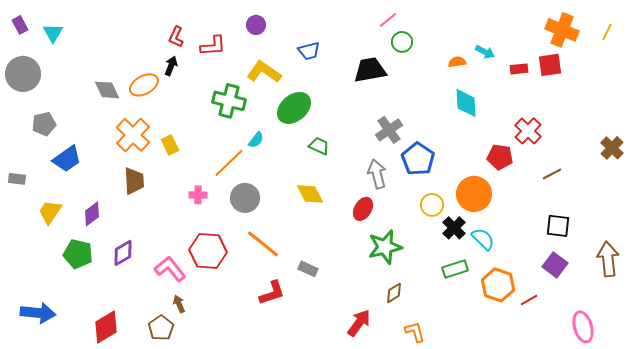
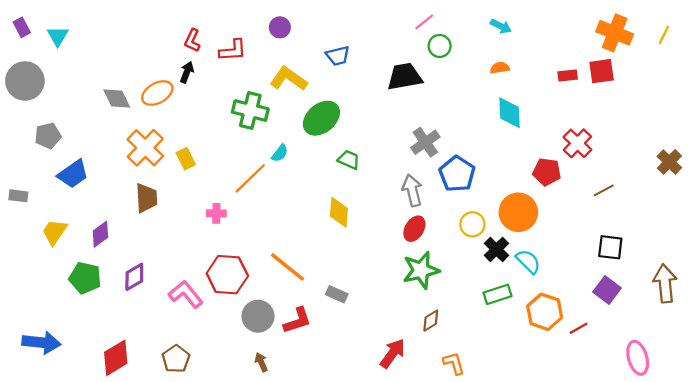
cyan arrow: (485, 52) -> (501, 26), moved
yellow diamond: (310, 194) -> (339, 212), turned 32
gray circle: (245, 198) -> (258, 316), moved
red ellipse: (363, 209) -> (414, 229), moved
brown arrow: (179, 304) -> (261, 362), moved

